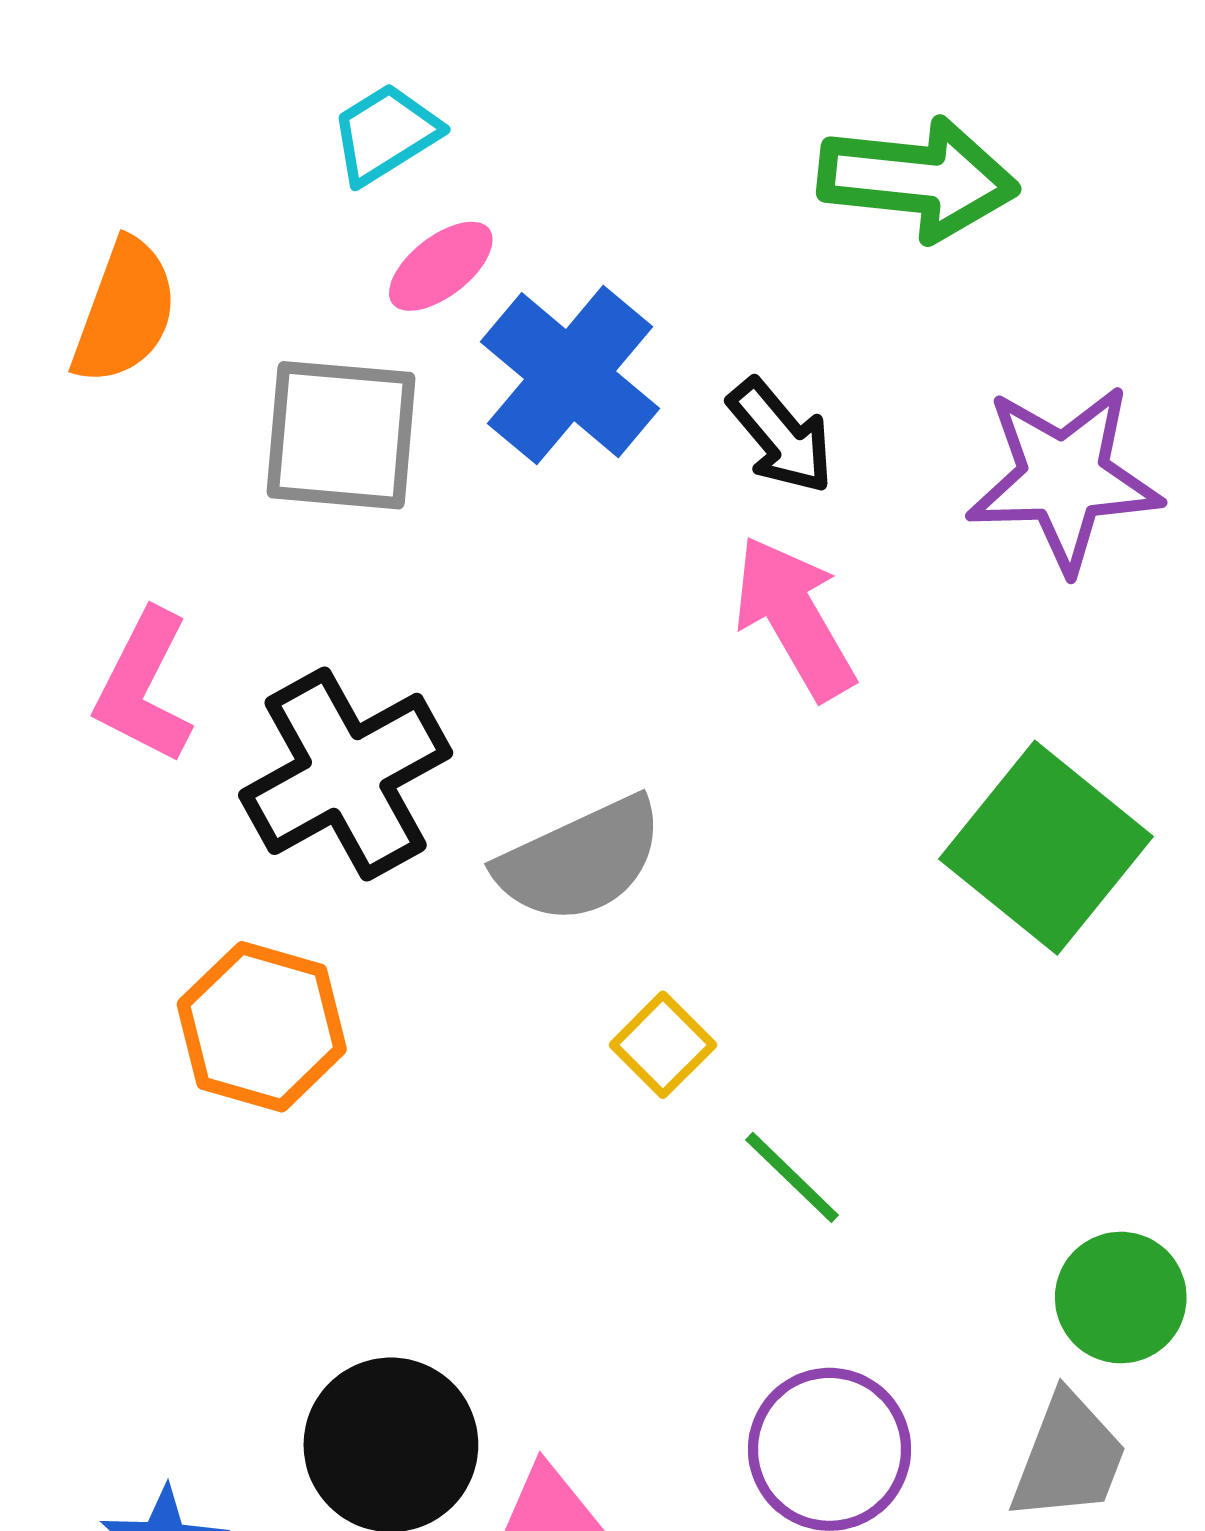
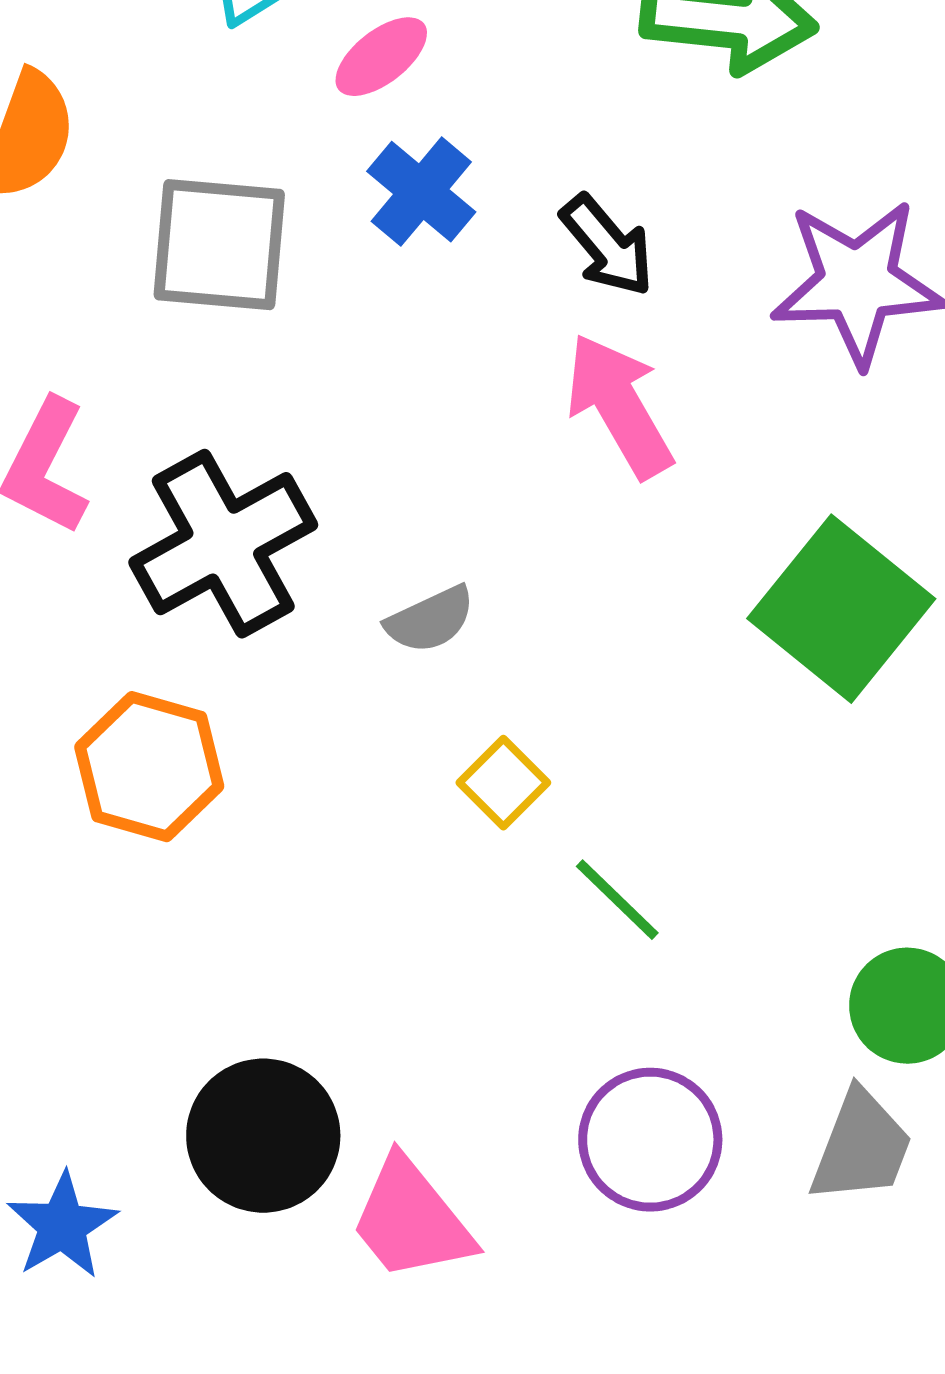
pink ellipse: (441, 266) -> (381, 57), moved
blue cross: (570, 375) -> (421, 192), size x0.7
gray semicircle: (580, 860) -> (430, 620), size x0.6

